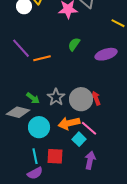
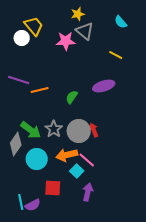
green semicircle: (74, 44) -> (72, 97), moved
purple line: (21, 48) -> (19, 80), turned -30
green arrow: (33, 98) -> (31, 130), size x1.5
gray diamond: (18, 112) -> (16, 144), turned -70
cyan line: (35, 156) -> (21, 202), moved

